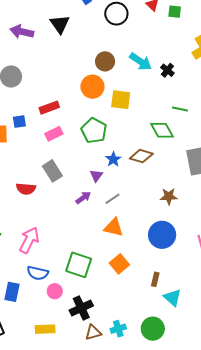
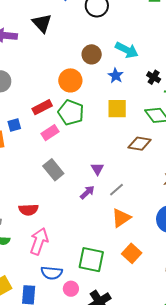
black cross: (167, 70) -> (154, 77), moved
orange circle: (92, 87) -> (70, 80), moved
yellow square: (121, 100) -> (117, 109), moved
green pentagon: (94, 131) -> (71, 113), moved
blue star: (113, 159) -> (116, 76), moved
red semicircle: (26, 189) -> (28, 210), moved
orange triangle: (114, 227) -> (121, 218), turned -40

